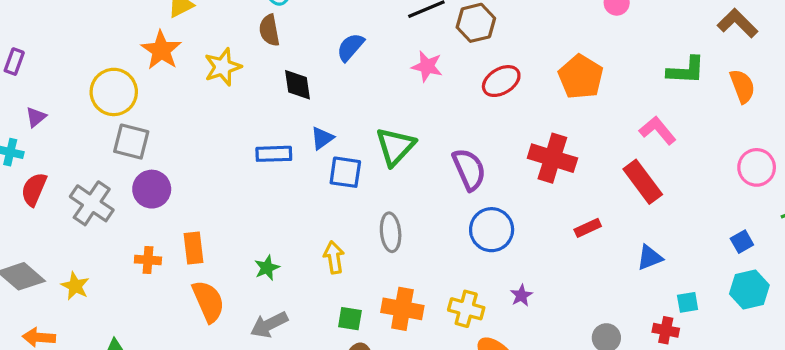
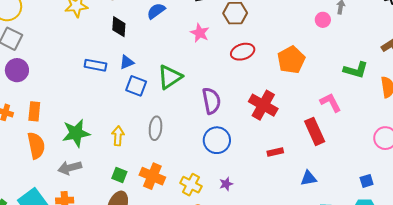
green star: (267, 268) -> (76, 133), size x1.8

